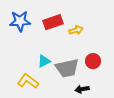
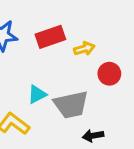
red circle: (93, 61) -> (109, 74), moved

